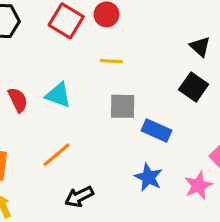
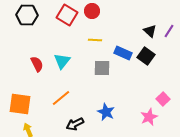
cyan triangle: (58, 95) -> (62, 61), turned 48
blue rectangle: (157, 131) -> (123, 53), moved
blue star: (148, 177) -> (106, 112), moved

